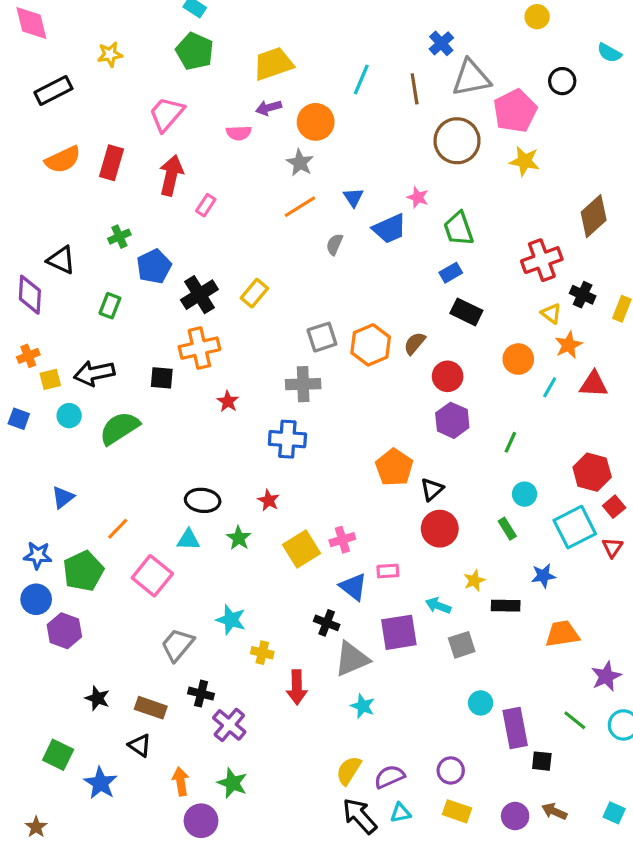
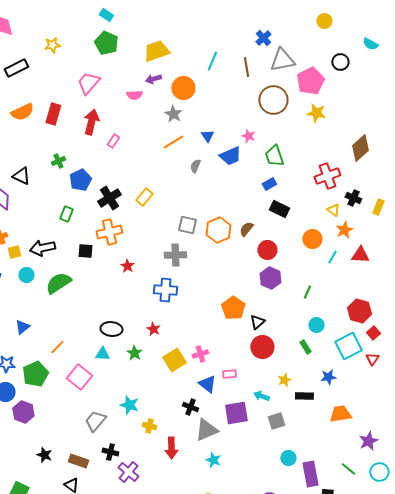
green rectangle: (110, 306) -> (66, 214), moved
gray square: (322, 337) -> (187, 225), turned 30

